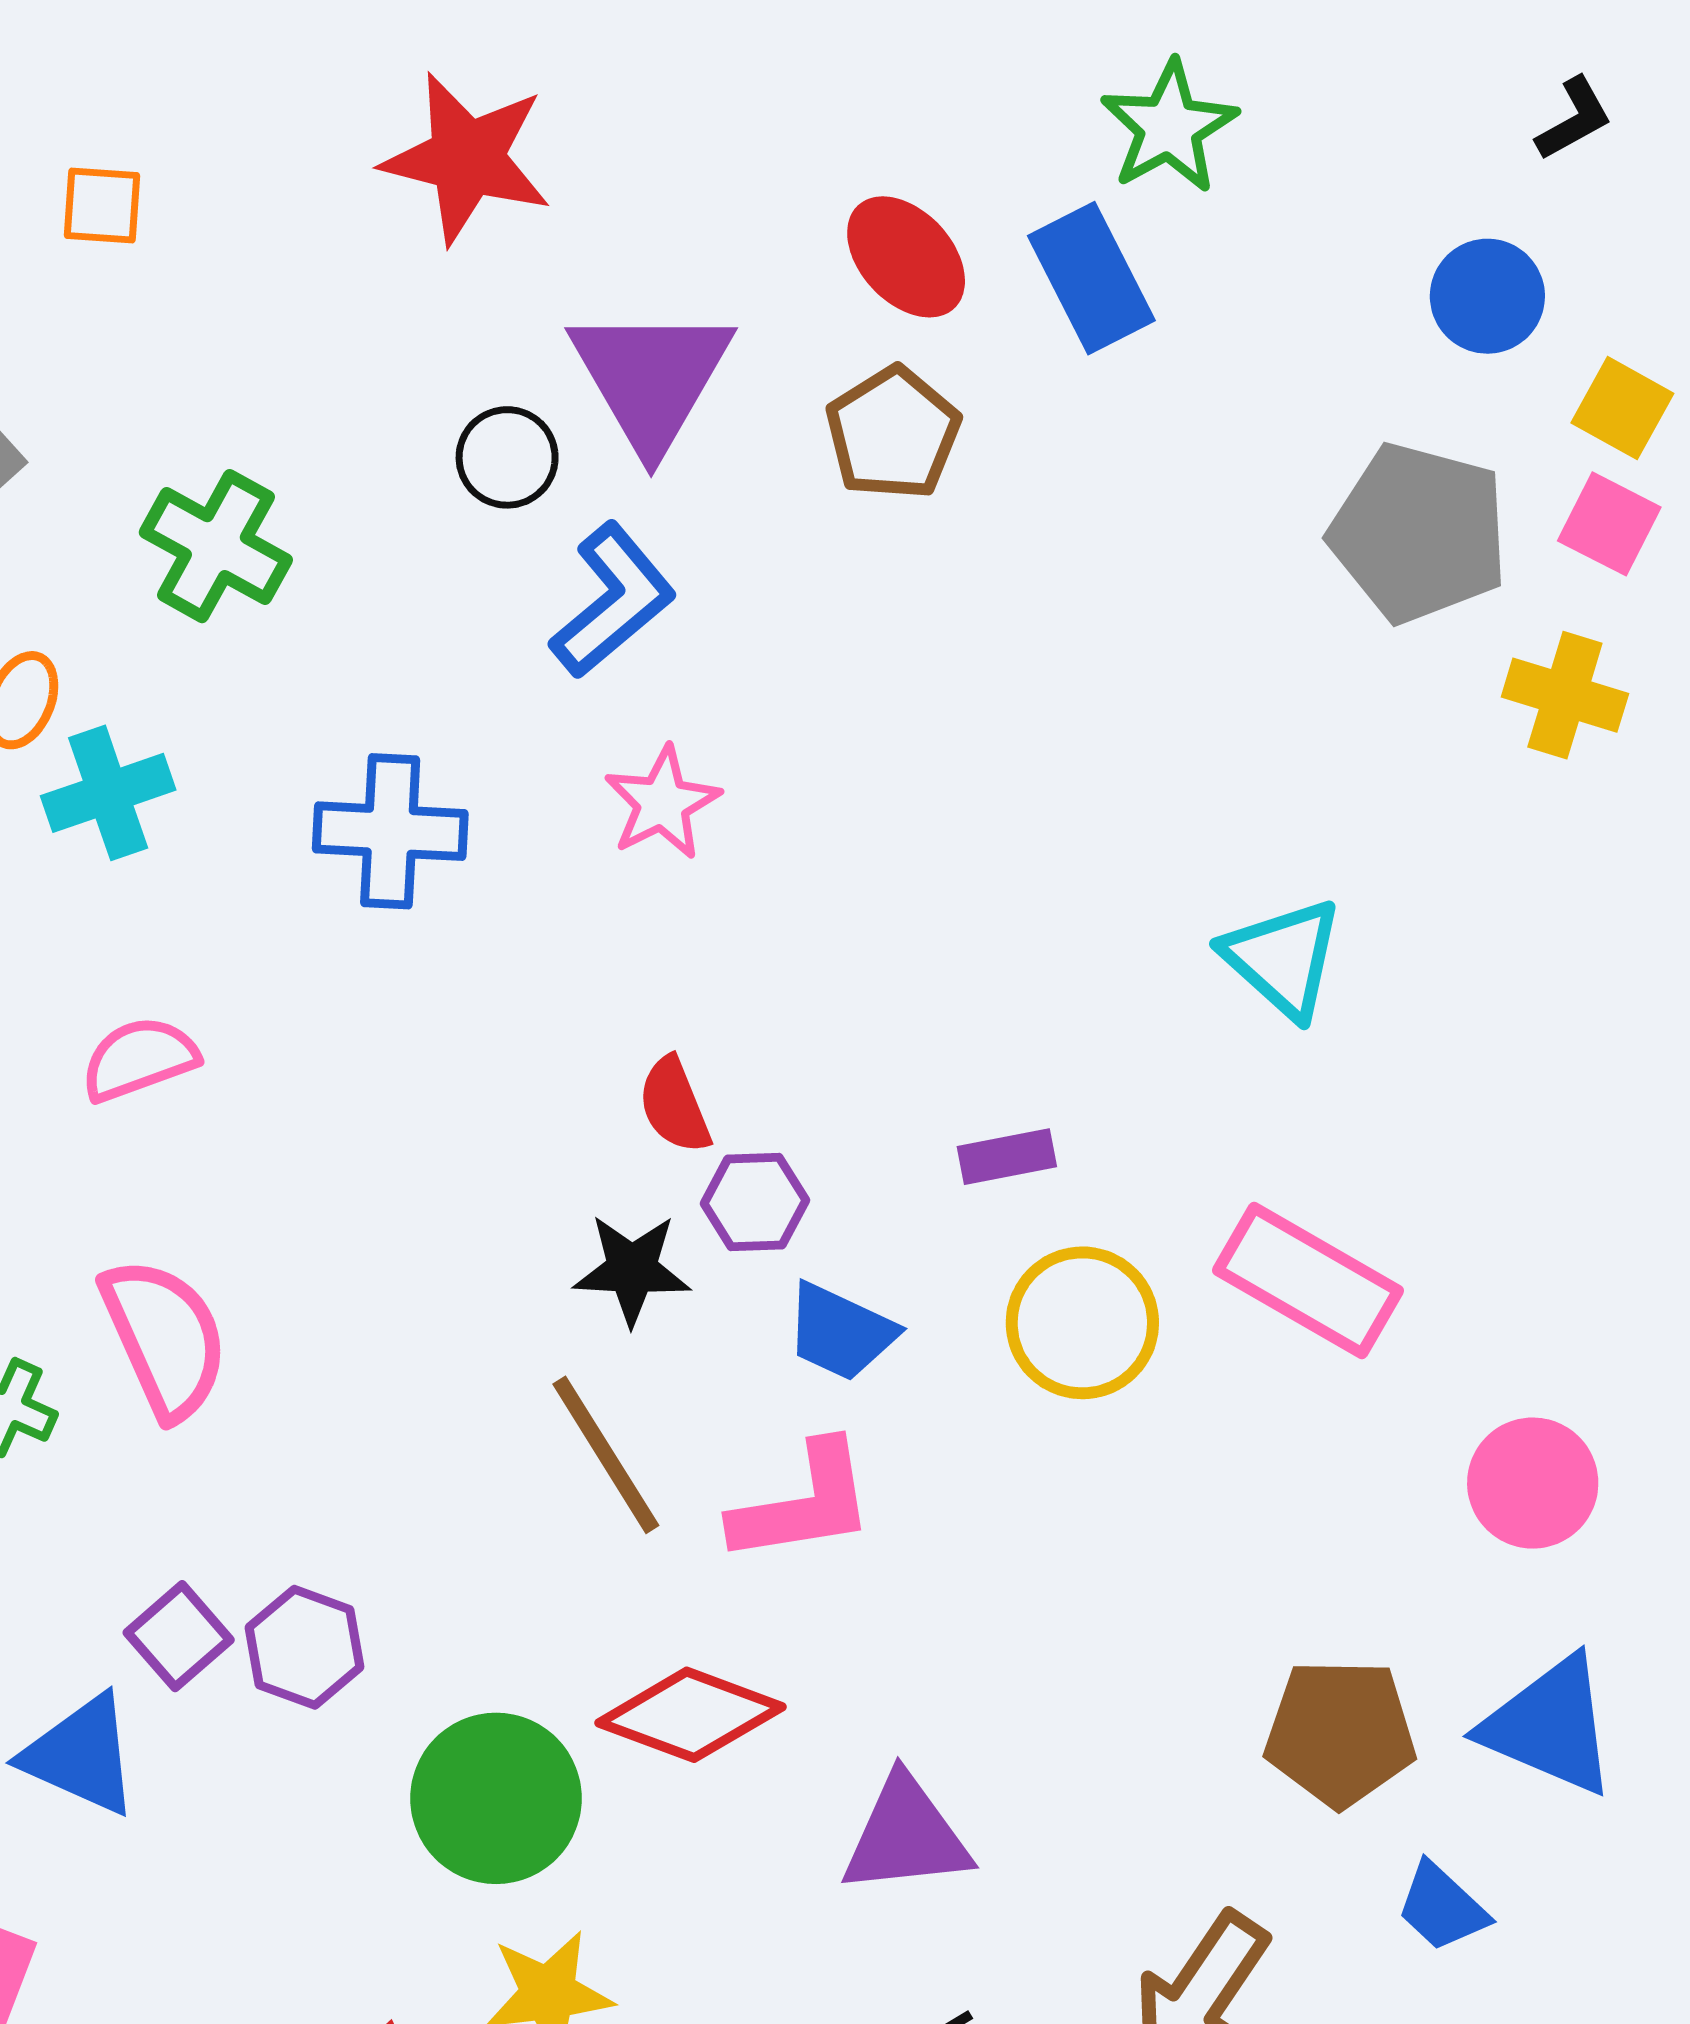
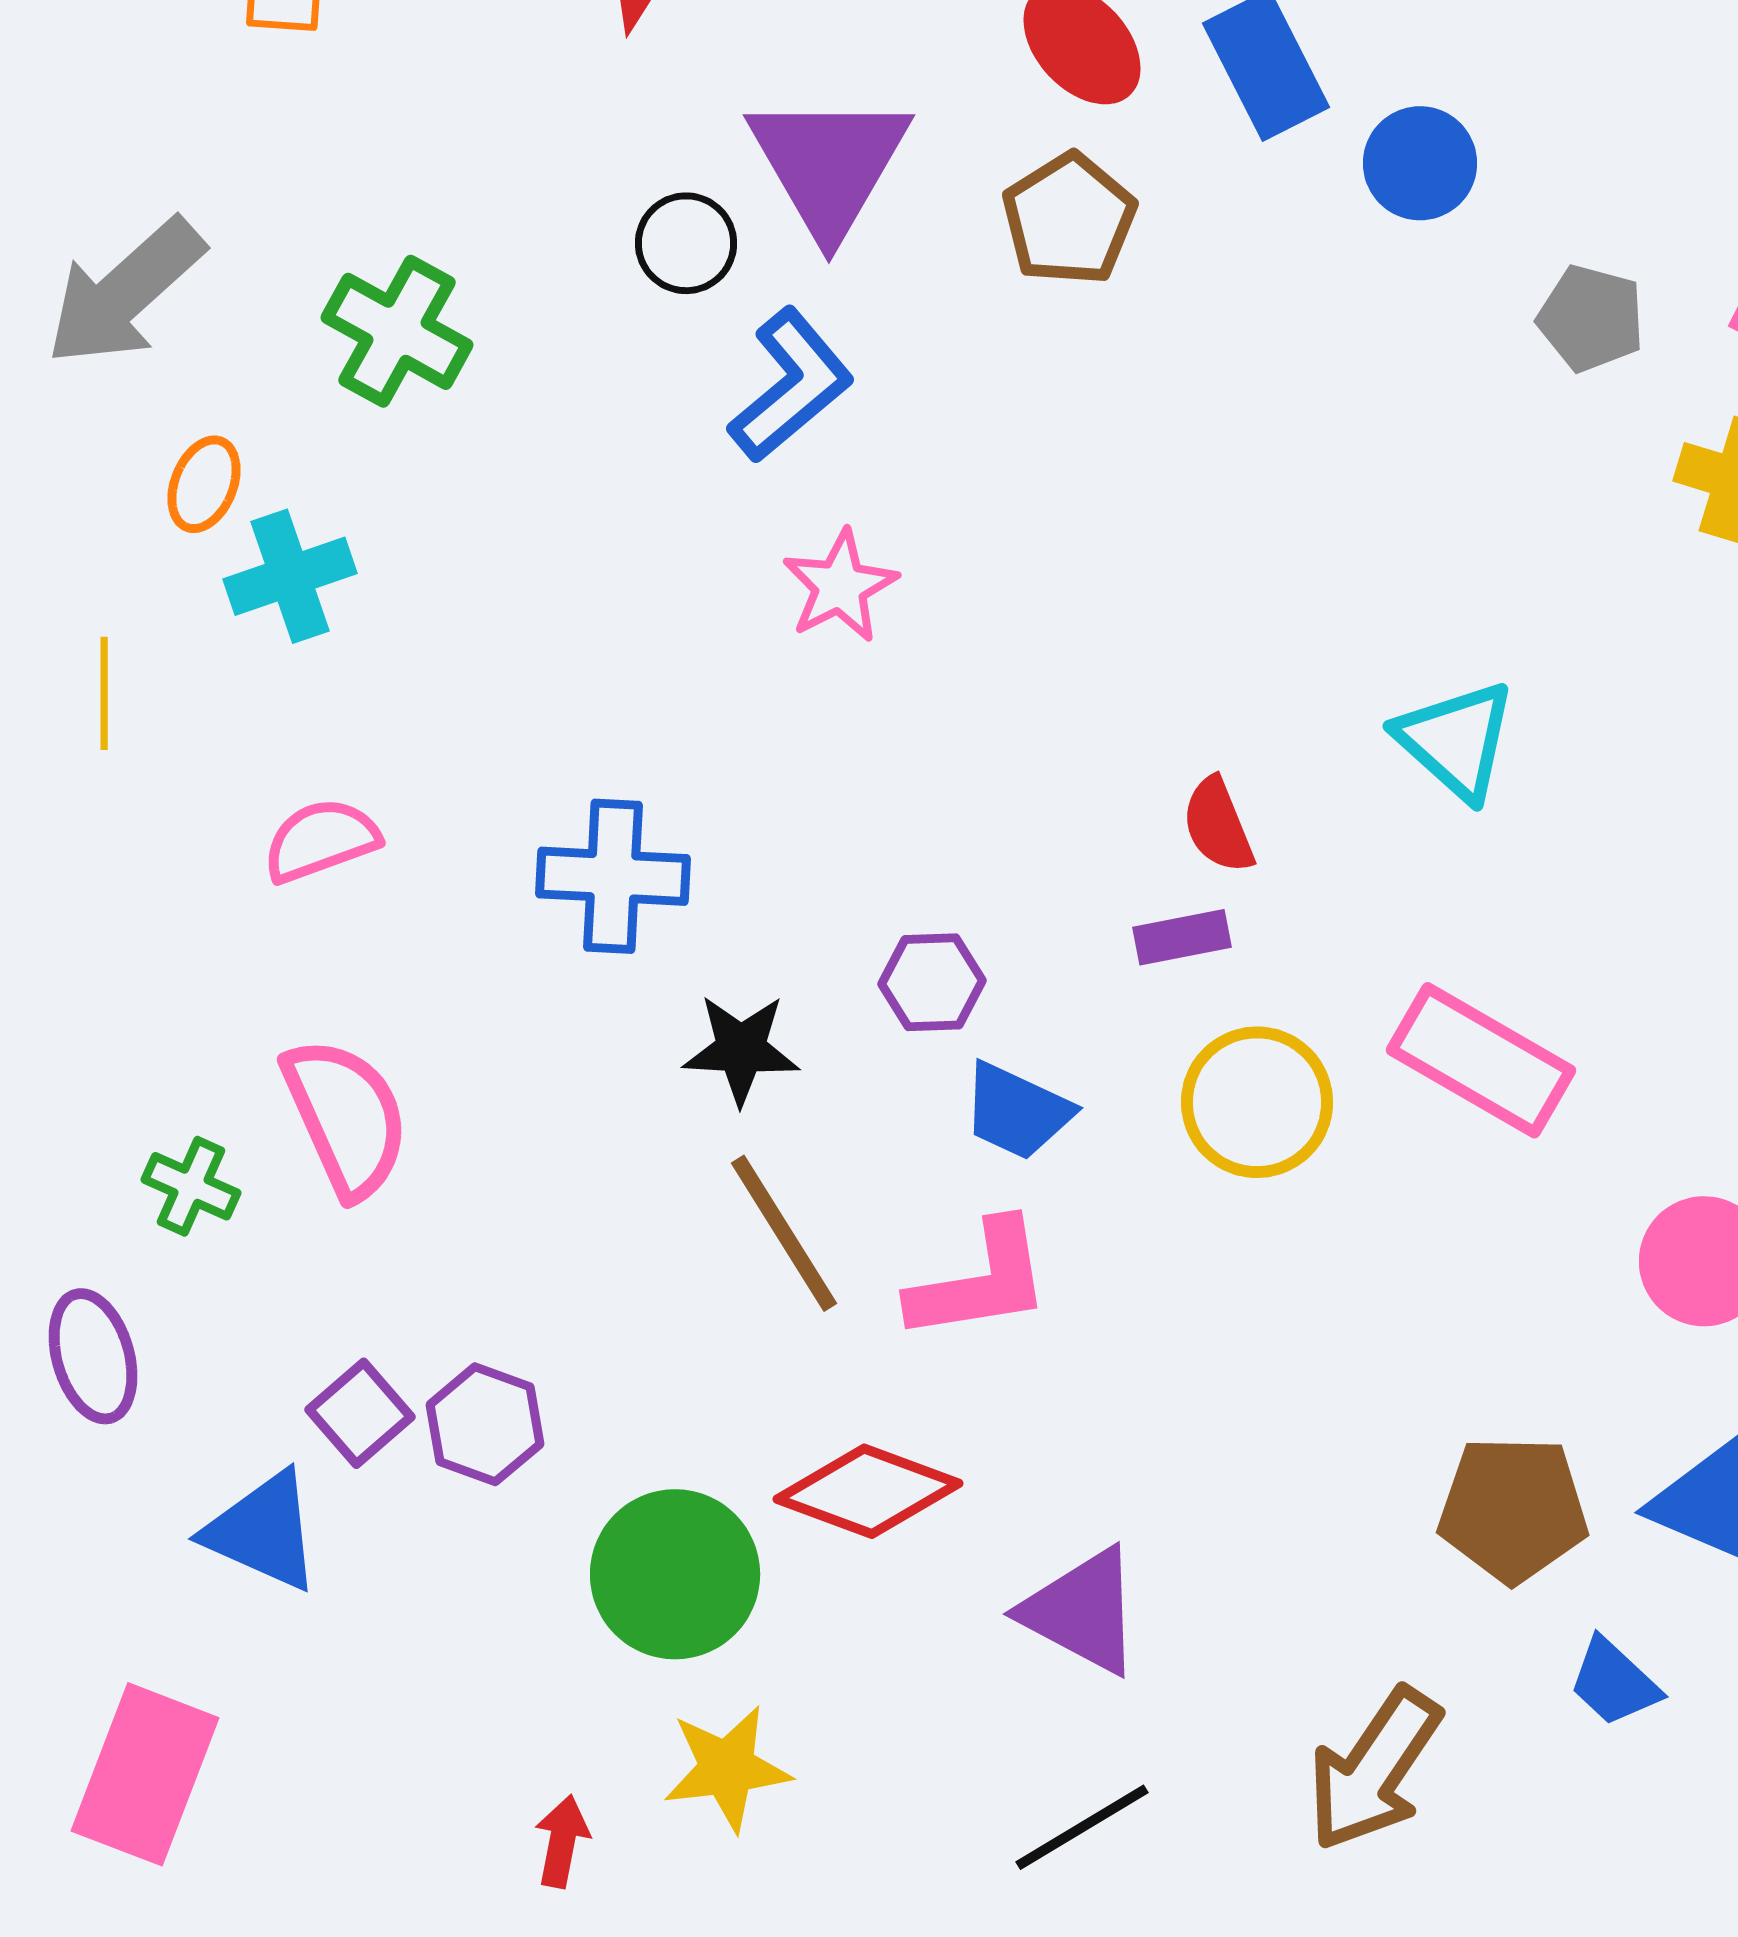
blue circle: (1487, 296) -> (1420, 163), moved
gray pentagon: (1419, 533) -> (1591, 318), size x0.6
blue cross: (390, 831) -> (613, 876), moved
red semicircle: (674, 1105) -> (1218, 825), moved
black star: (632, 1269) -> (741, 1049), moved
purple triangle: (906, 1836) -> (1082, 1611), turned 34

